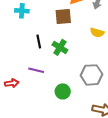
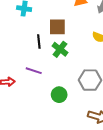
brown square: (63, 17) -> (57, 27), moved

